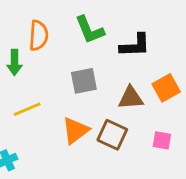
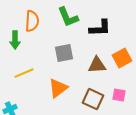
brown square: (112, 135) -> (93, 99), moved

